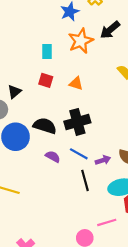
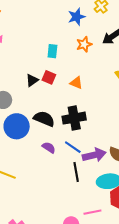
orange star: (81, 41) -> (84, 44), size x0.7
black triangle: (14, 92) -> (32, 80), moved
purple arrow: (103, 160) -> (94, 155), size x1.6

